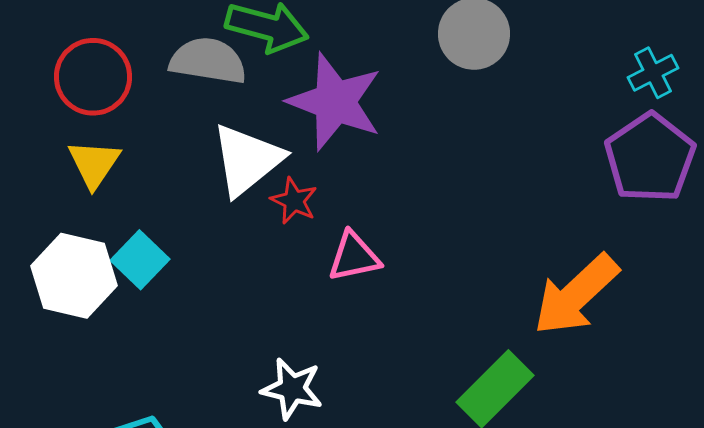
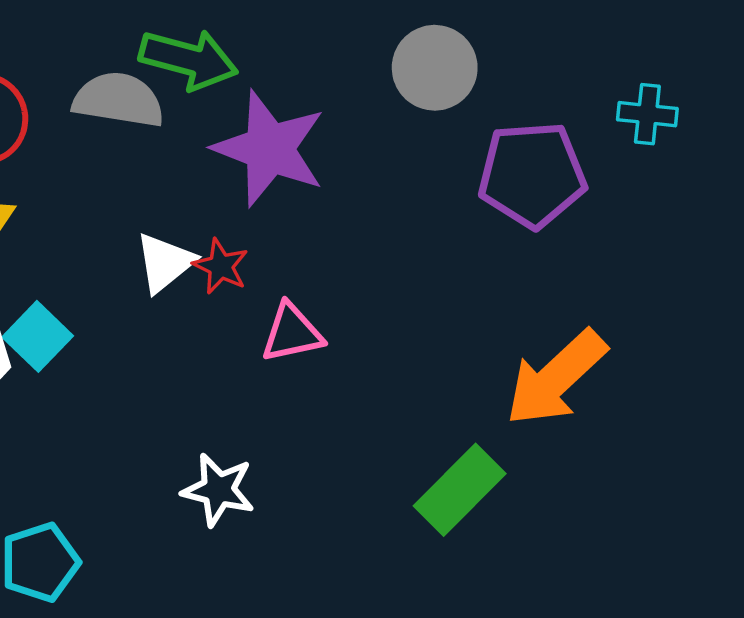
cyan cross: (653, 73) -> (647, 114), turned 33
purple pentagon: (650, 158) -> (532, 175), moved, turned 30
white triangle: (247, 160) -> (165, 263), moved, size x0.7

